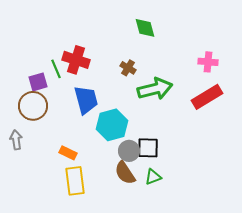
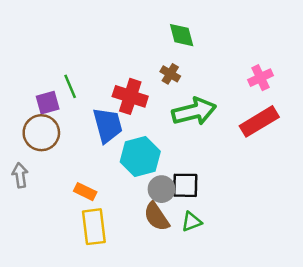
red cross: (76, 60) -> (130, 96), moved
pink cross: (208, 62) -> (260, 78), turned -30
brown cross: (128, 68) -> (170, 74), moved

